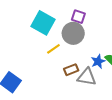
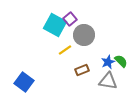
purple square: (78, 17) -> (70, 19), moved, turned 32
gray triangle: (87, 77) -> (108, 81), moved

